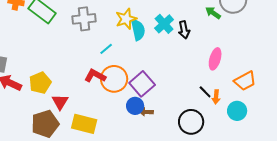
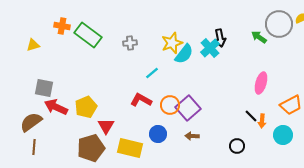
gray cross: (84, 19) -> (130, 43), size x0.6
cyan semicircle: (138, 30) -> (184, 54), turned 50
black arrow: (184, 30) -> (220, 38), moved
orange circle: (114, 79) -> (170, 105), moved, size x0.7
blue circle: (135, 106) -> (158, 134), moved
black circle: (191, 122) -> (237, 146), size x0.6

